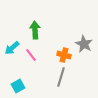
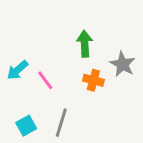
green arrow: (35, 30) -> (85, 44), moved
gray line: (61, 77) -> (61, 123), moved

